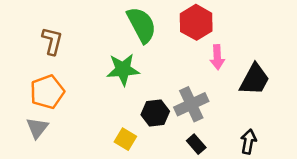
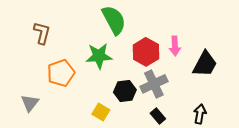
red hexagon: (196, 22) -> (146, 52), moved
orange pentagon: (47, 92) -> (61, 73), moved

